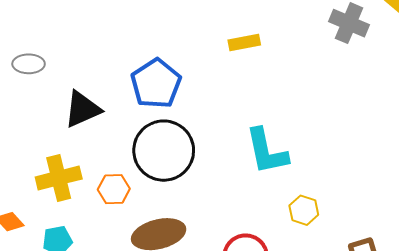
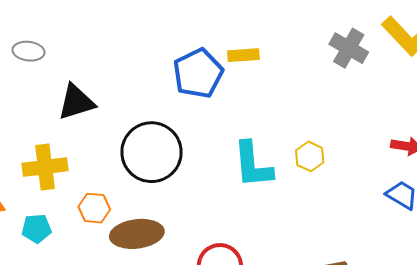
blue pentagon: (156, 84) -> (198, 73), moved
orange hexagon: (114, 189) -> (94, 208), moved
yellow hexagon: (304, 210) -> (310, 156), moved

